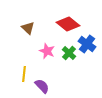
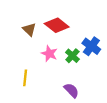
red diamond: (68, 24) -> (57, 25), moved
purple semicircle: (42, 86) -> (71, 90), moved

